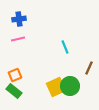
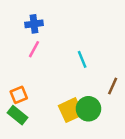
blue cross: (19, 19) -> (34, 24), moved
pink line: (18, 39) -> (34, 49), moved, turned -48

